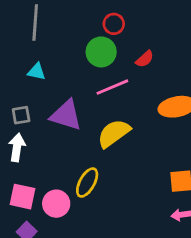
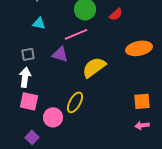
pink line: (112, 87) -> (76, 34), moved
purple triangle: (66, 115) -> (60, 54), size x0.7
pink square: (22, 197) -> (29, 101), moved

